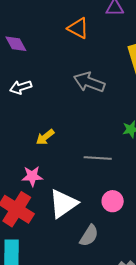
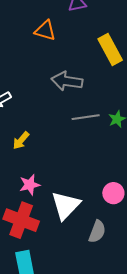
yellow arrow: (45, 137) -> (21, 140), moved
gray line: (98, 158) -> (86, 117), moved

